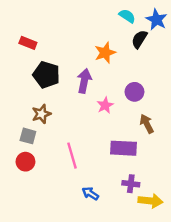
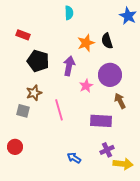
cyan semicircle: (127, 16) -> (69, 13), moved, turned 56
black semicircle: (139, 39) -> (107, 41), moved, turned -49
purple circle: (134, 92) -> (110, 75), size x1.5
pink line: (72, 156) -> (59, 110), moved
red circle: (25, 162) -> (15, 147), moved
purple cross: (131, 184) -> (107, 150), turned -32

